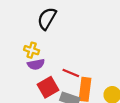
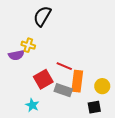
purple semicircle: (36, 64) -> (16, 55), moved

